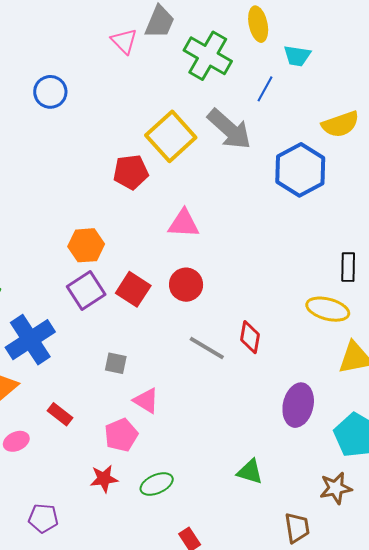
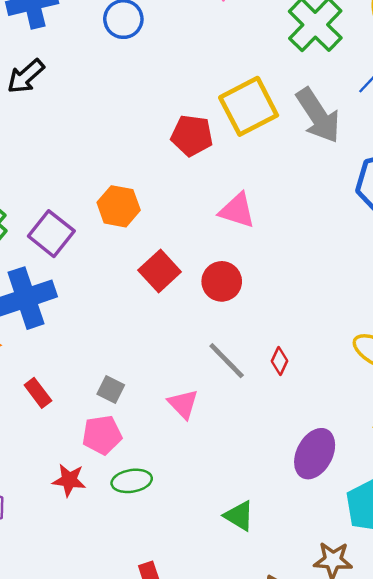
purple square: (86, 290) -> (51, 234), moved, turned -33
red diamond: (250, 337) -> (279, 361), size x0.7
gray square: (116, 363) -> (111, 389), moved
pink triangle: (146, 401) -> (183, 404), moved
green ellipse: (157, 484) -> (132, 481), moved

